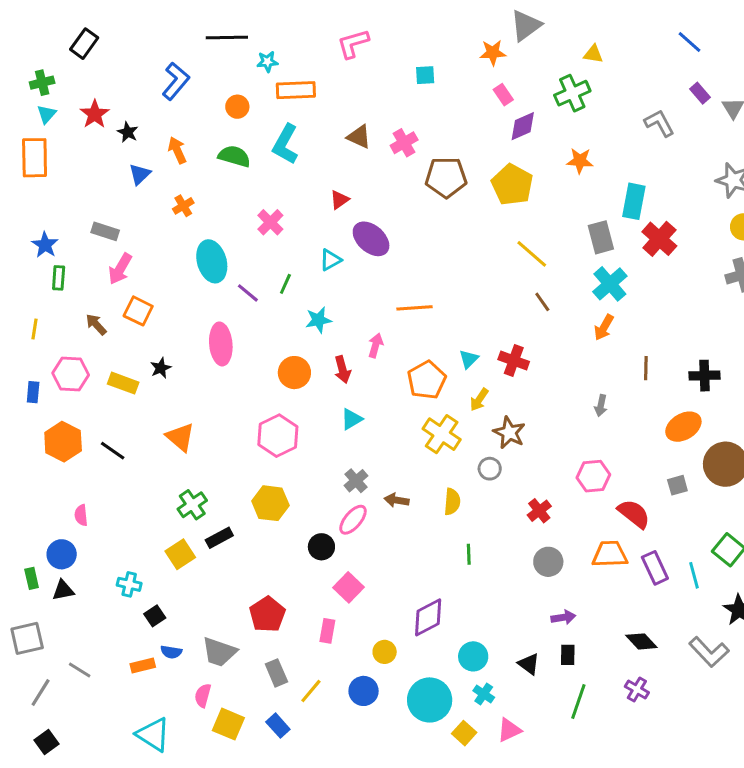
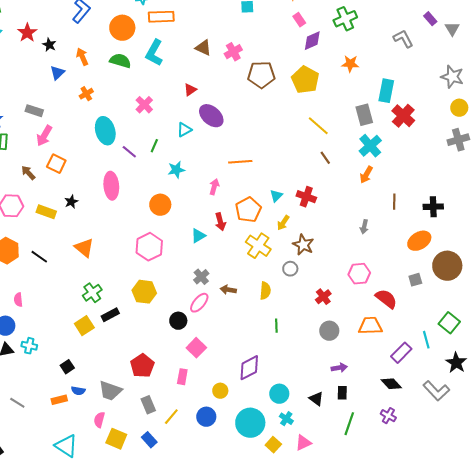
orange circle: (237, 107) -> (122, 28), size x1.6
red arrow: (342, 370) -> (220, 222), moved
purple rectangle: (655, 568) -> (401, 353), moved, turned 70
cyan cross: (129, 584) -> (29, 346), moved

